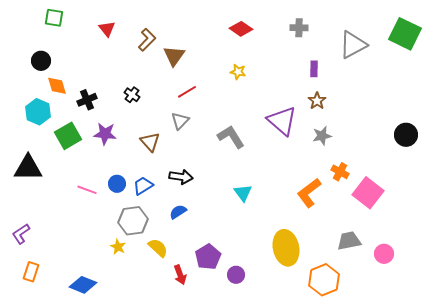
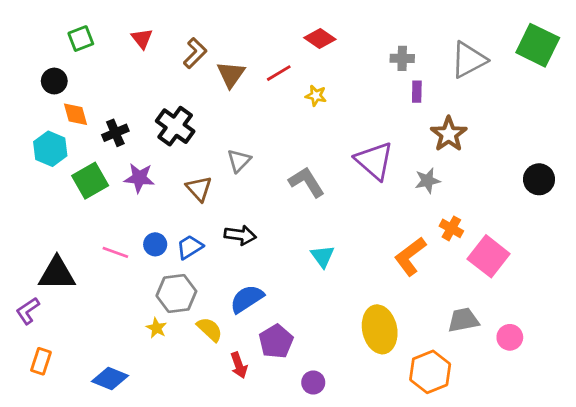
green square: (54, 18) -> (81, 39), moved, turned -30
gray cross: (299, 28) -> (402, 58), moved
red line: (187, 92) -> (279, 73), moved
black cross: (132, 95) -> (175, 126), size x1.8
brown star: (317, 101) -> (449, 134), moved, size x1.5
black triangle: (28, 168) -> (57, 274), moved
blue semicircle: (178, 212) -> (247, 299), moved, size x1.5
purple circle: (236, 275) -> (313, 382), moved

